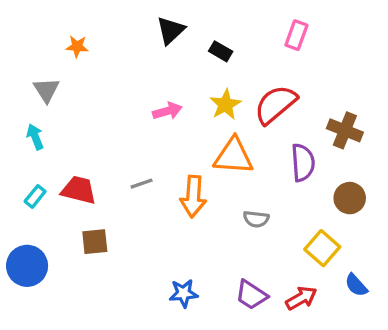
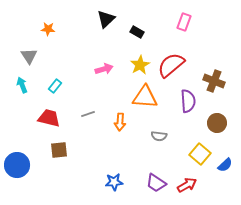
cyan rectangle: (35, 196) -> (55, 86), moved
orange arrow: (193, 196) -> (120, 122), size x0.7
blue semicircle: (356, 285) -> (225, 165), moved, turned -91

